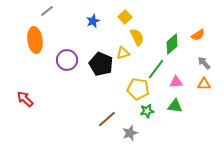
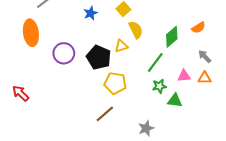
pink triangle: (176, 82) -> (184, 76), moved
yellow pentagon: (138, 89) -> (115, 83), moved
green star: (147, 111) -> (159, 86), moved
gray star: (130, 133) -> (146, 128), moved

